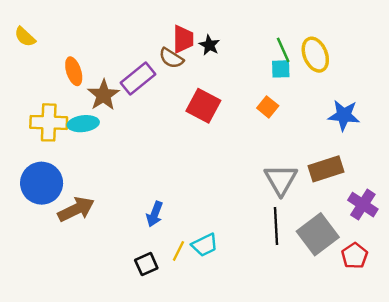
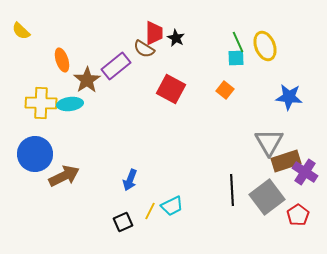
brown rectangle: (326, 169) -> (286, 161), moved
gray triangle: (281, 180) -> (269, 142), moved

